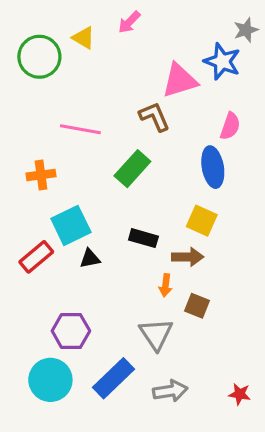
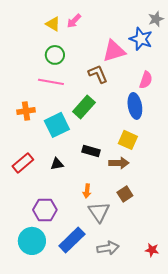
pink arrow: (129, 22) -> (74, 21), moved
green circle: (39, 57) -> (55, 55), moved, size x0.7
cyan square: (71, 225) -> (57, 125), moved
orange arrow: (166, 285) -> (87, 191), moved
brown square: (197, 306) -> (125, 194), turned 35

